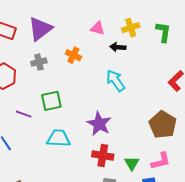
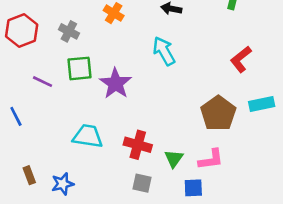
gray cross: (39, 62) -> (69, 31), moved, turned 35
purple star: (99, 124) -> (116, 83), moved
cyan trapezoid: (59, 138) -> (88, 136), moved

